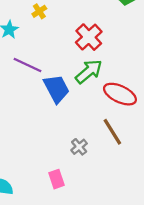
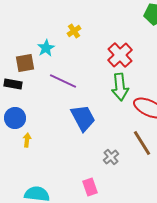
green arrow: (89, 72) -> (120, 87), turned 124
blue trapezoid: (56, 89) -> (83, 118), moved

